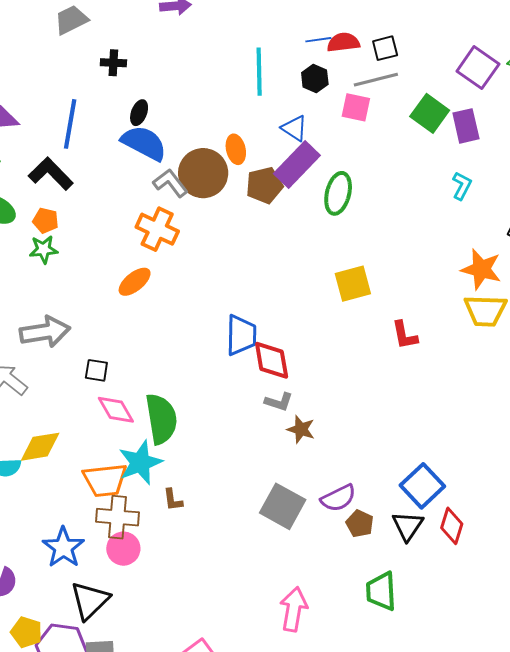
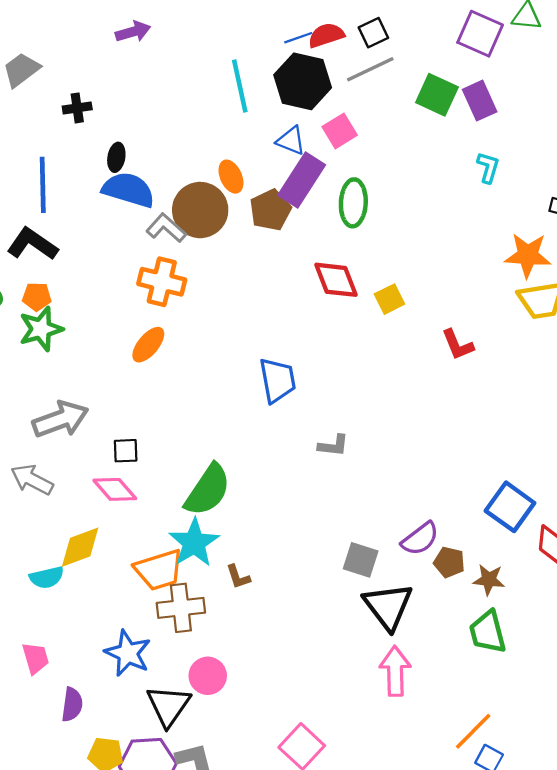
black hexagon: (315, 79) -> (303, 81), size x1.8
pink square: (356, 107) -> (340, 131), moved, turned -32
green star: (44, 249) -> (41, 329), size x1.4
yellow square: (353, 284) -> (389, 299), size x0.7
red diamond: (272, 360) -> (336, 280), moved
pink diamond: (116, 410) -> (115, 489), moved
green semicircle: (161, 419) -> (208, 490), turned 54
brown star: (301, 429) -> (489, 580), moved
gray square: (283, 506) -> (361, 560), size x0.7
black triangle: (408, 526) -> (388, 606), moved, size x1.4
pink circle: (123, 549) -> (208, 676), moved

